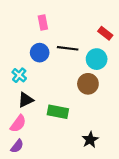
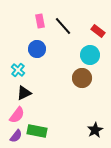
black line: (68, 48) -> (63, 26), moved, turned 42
green rectangle: (58, 112) -> (37, 131), moved
black star: (90, 140) -> (95, 130), moved

